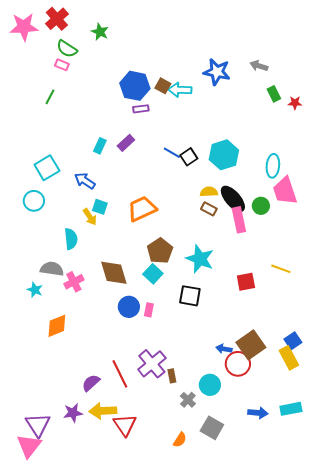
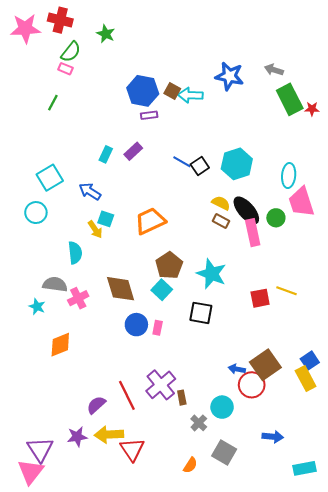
red cross: (57, 19) -> (60, 20), turned -35
green semicircle: (67, 49) -> (71, 52), turned -85
green rectangle: (274, 94) -> (290, 99), size x1.8
yellow semicircle: (209, 192) -> (221, 203), turned 30
yellow line: (281, 269) -> (287, 291), moved
cyan rectangle: (291, 409) -> (305, 468), moved

